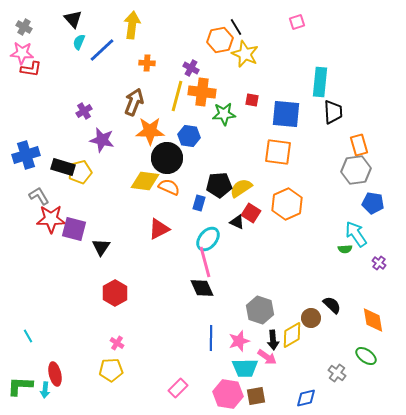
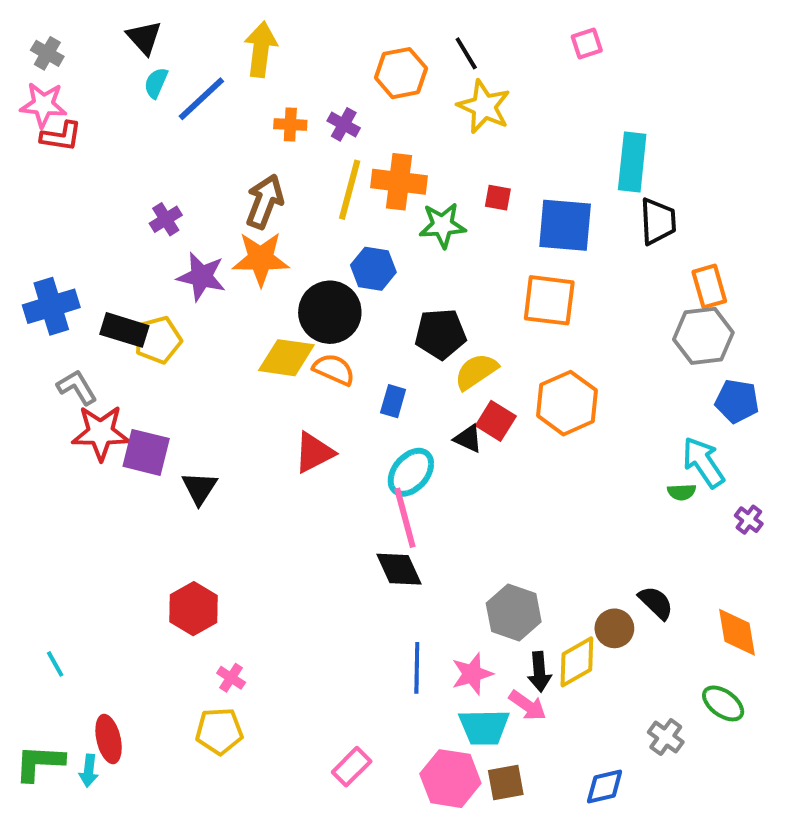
orange hexagon: (220, 40) -> (401, 73), moved
purple cross: (191, 68) -> (344, 124), moved
orange star: (150, 131) -> (261, 259), moved
black pentagon: (219, 185) -> (441, 334), moved
red hexagon: (115, 293) -> (194, 609), moved

